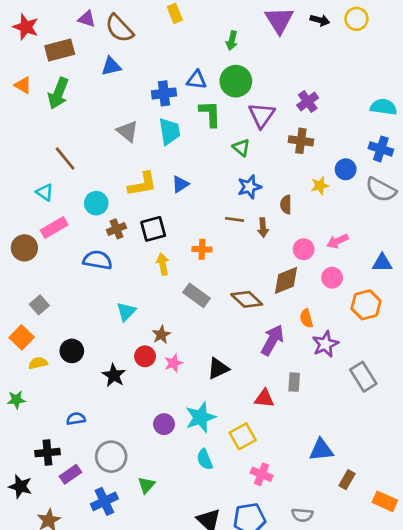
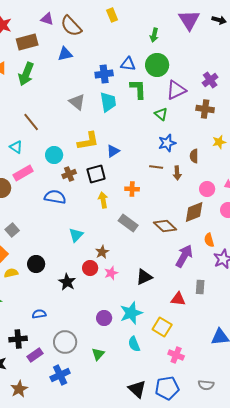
purple triangle: (262, 115) -> (176, 90), turned 30
blue triangle: (180, 184) -> (113, 151), moved
yellow square: (243, 436) -> (162, 327), turned -30
green triangle: (146, 485) -> (98, 354), moved

